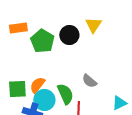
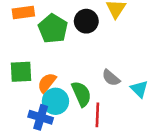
green square: (17, 89) -> (21, 72), moved
cyan triangle: (119, 103) -> (139, 89), moved, turned -49

